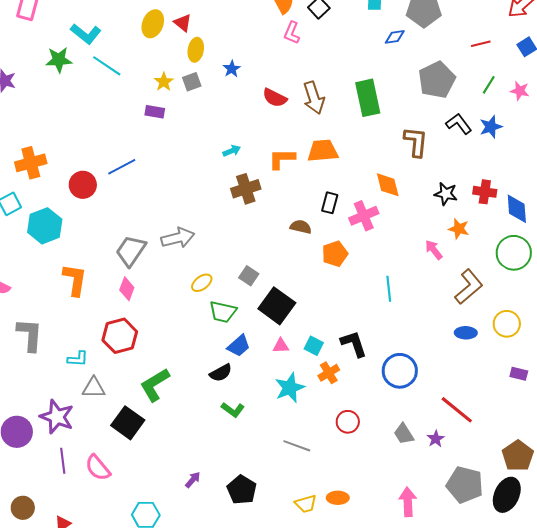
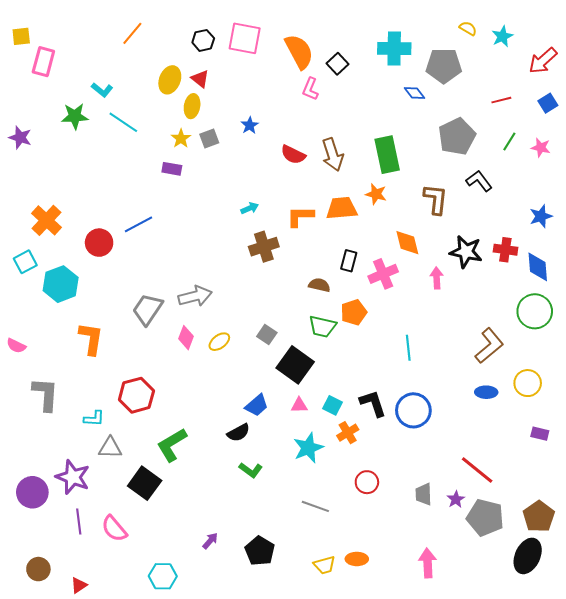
cyan L-shape: (86, 34) -> (102, 90), size x0.7
blue diamond: (395, 37) -> (414, 93), turned 60
yellow ellipse: (196, 50) -> (192, 106), moved
blue star: (491, 127) -> (541, 216), moved
orange cross: (31, 163) -> (46, 220), turned -32
black star: (446, 194) -> (466, 252), size x1.4
orange star: (459, 229) -> (376, 194), moved
pink arrow: (434, 250) -> (437, 278), moved, turned 35
pink diamond: (127, 289) -> (186, 338), moved
green trapezoid: (223, 312) -> (322, 326), moved
blue circle: (400, 371) -> (413, 410), moved
gray trapezoid: (404, 434) -> (424, 494), turned 30
gray pentagon: (465, 485) -> (485, 518), moved

